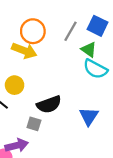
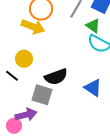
blue triangle: (89, 116) -> (93, 88), turned -30
gray square: (34, 124) -> (42, 95), size x1.5

